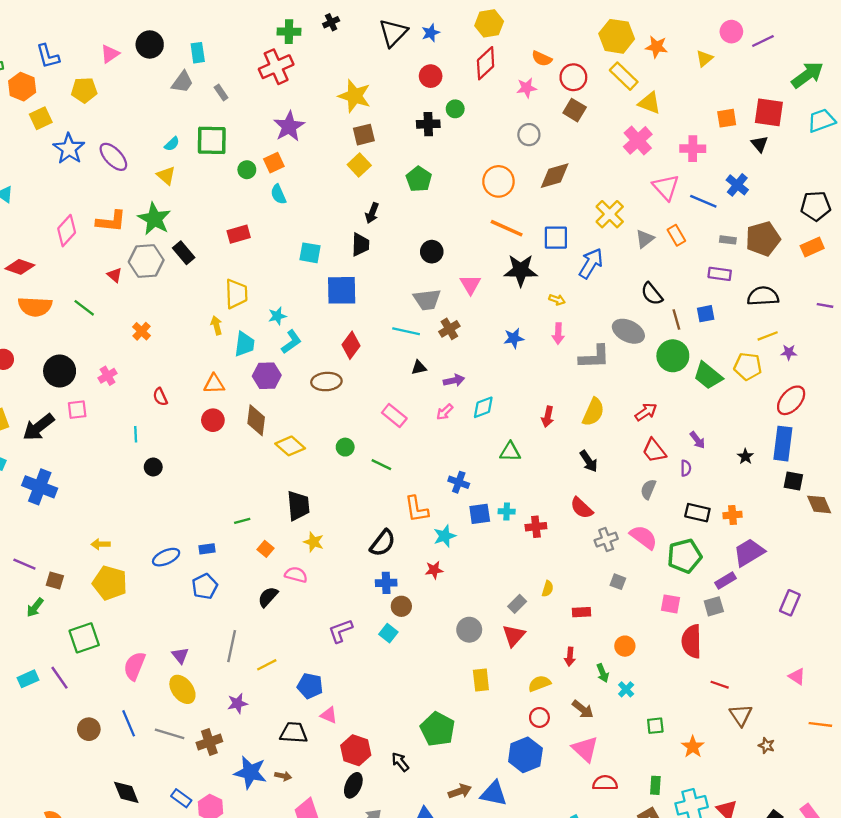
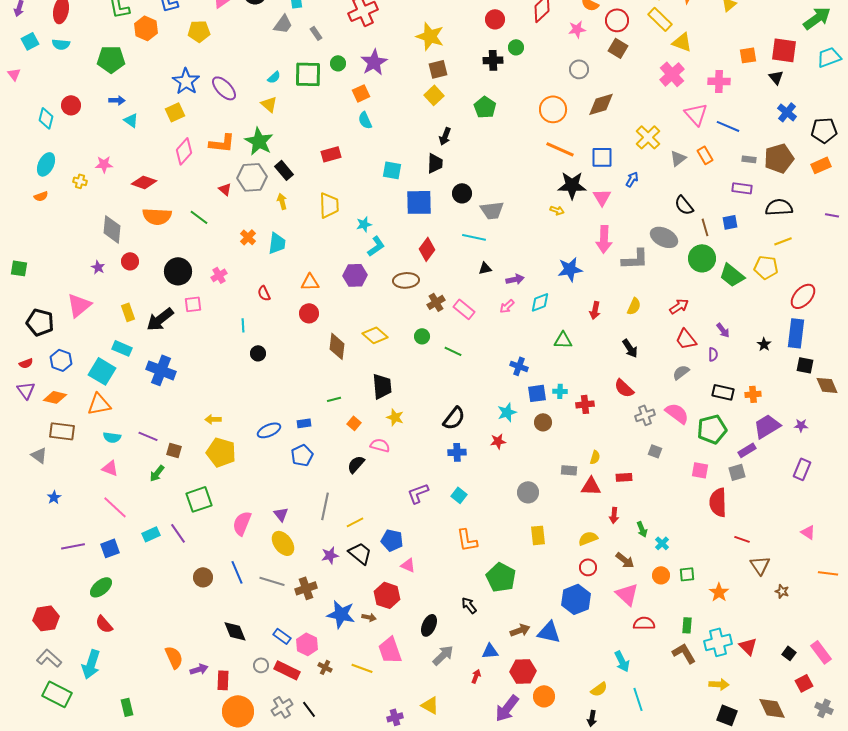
yellow square: (41, 118) -> (175, 112), moved
green circle: (247, 170) -> (338, 63), moved
blue cross: (737, 185) -> (787, 112), moved
black circle: (432, 252) -> (462, 193), moved
blue arrow: (591, 263) -> (632, 179), size x0.6
pink triangle: (470, 284) -> (602, 197), moved
yellow arrow: (557, 300) -> (557, 210), moved
yellow arrow: (216, 325) -> (282, 201), moved
brown cross: (449, 329) -> (436, 302), moved
pink arrow: (558, 334) -> (604, 239), size x1.5
blue star: (514, 338) -> (570, 269), moved, size x1.4
cyan trapezoid: (244, 344) -> (277, 243), moved
purple star: (789, 352) -> (801, 425), moved
yellow semicircle: (593, 412) -> (634, 306), size x0.7
brown diamond: (256, 420) -> (337, 346), moved
gray semicircle: (648, 489) -> (681, 372), turned 30
orange L-shape: (417, 509) -> (467, 540), moved
gray rectangle: (517, 604) -> (569, 470), turned 49
brown circle: (401, 606) -> (543, 422), moved
red triangle: (514, 636) -> (591, 486), moved, turned 50
orange circle: (625, 646) -> (661, 575), moved
black trapezoid: (294, 733) -> (360, 553), moved, turned 35
red hexagon: (356, 750) -> (387, 595), moved

